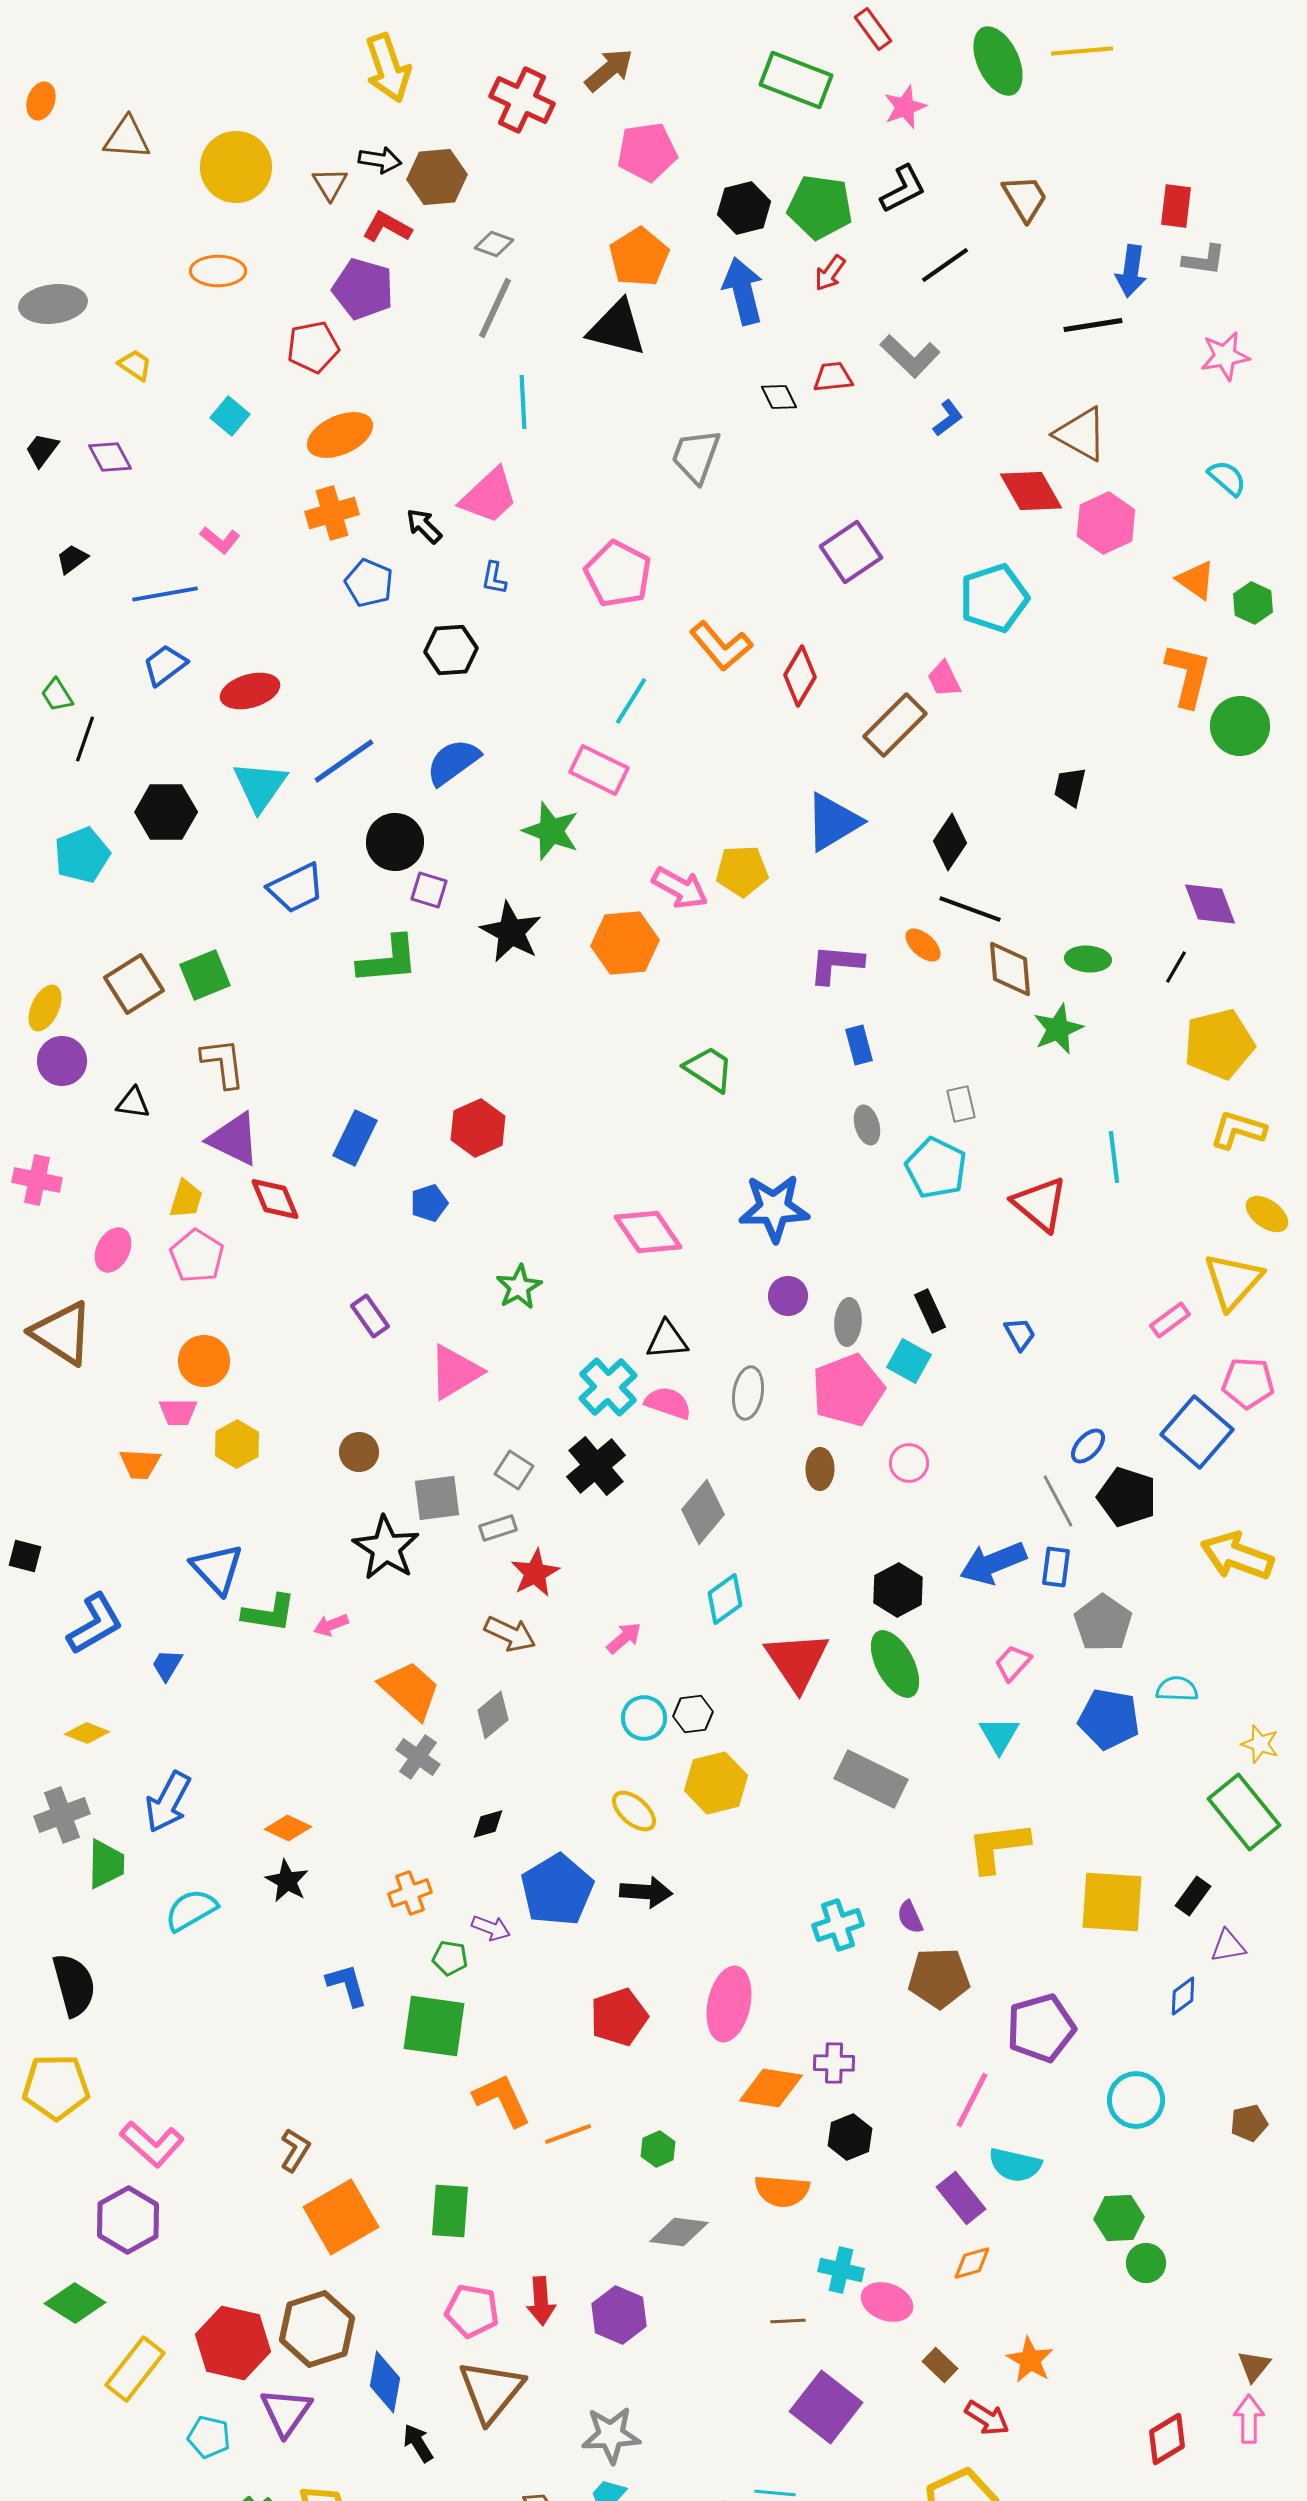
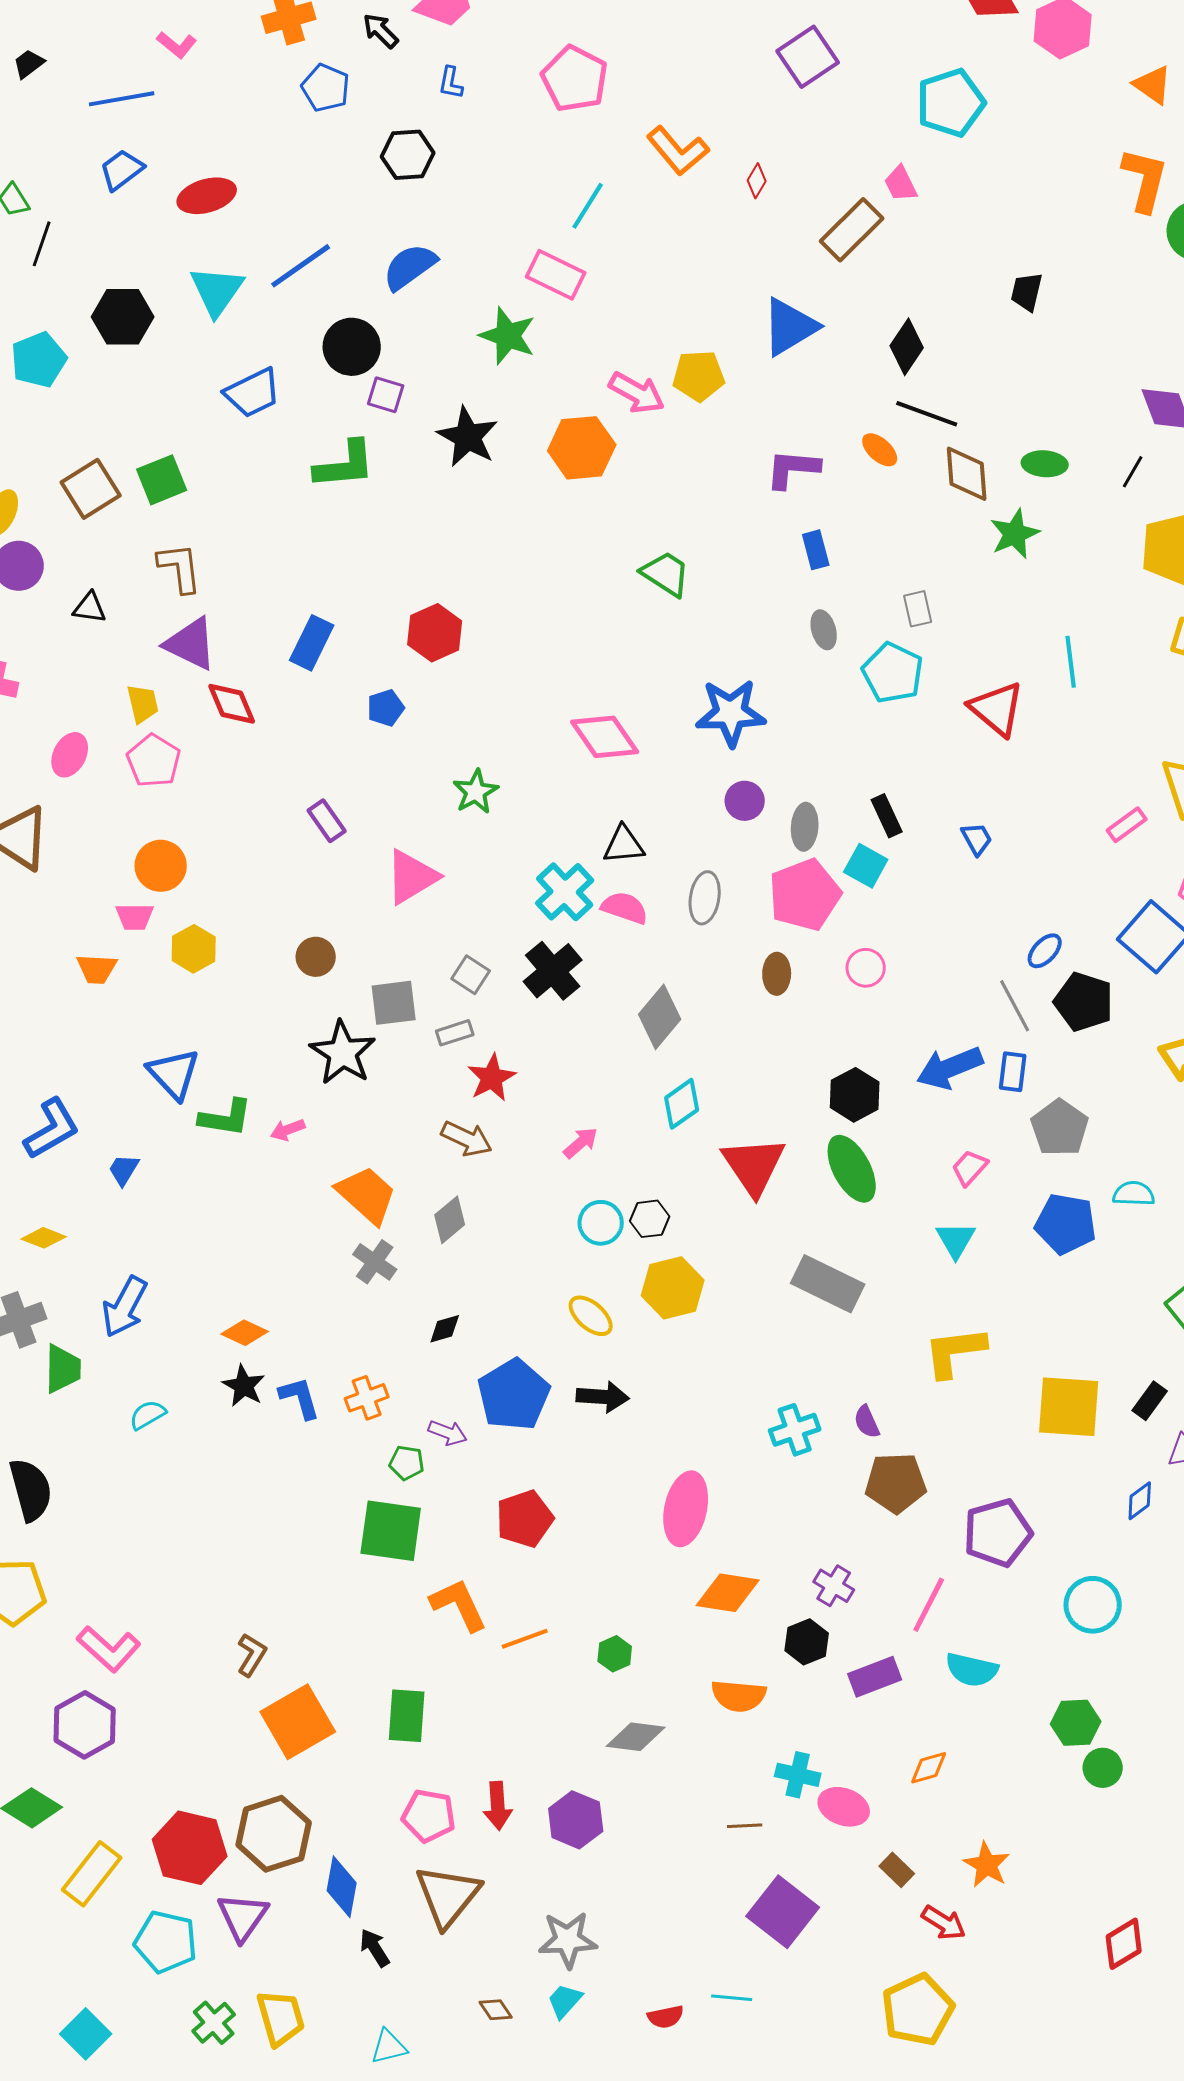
red diamond: (800, 676) -> (757, 181), size x0.6
yellow trapezoid: (186, 1199) -> (143, 704), turned -30
cyan semicircle: (191, 1910) -> (148, 1415), size x0.7
blue L-shape: (347, 1985) -> (300, 1398), moved
red pentagon: (619, 2017) -> (525, 1519), moved
purple cross: (834, 2063) -> (834, 1586), moved, turned 30
purple rectangle: (961, 2198) -> (875, 1677), moved, turned -72
cyan pentagon: (209, 2437) -> (166, 1942), size x1.5

